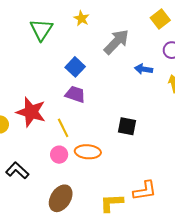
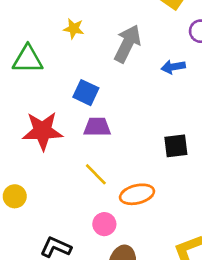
green triangle: (41, 30) -> (28, 59), turned -45
red star: (31, 112) -> (43, 131), moved
pink circle: (59, 155) -> (104, 224), moved

